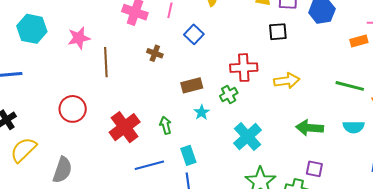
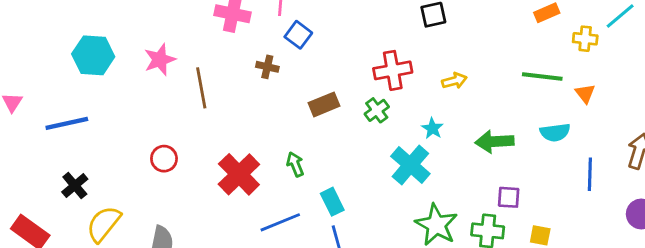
blue square: (194, 34) -> (298, 35), moved
yellow arrow: (287, 81) -> (454, 81), size x0.7
red circle: (73, 109) -> (164, 159), size x0.7
cyan star: (202, 112) -> (432, 128), moved

